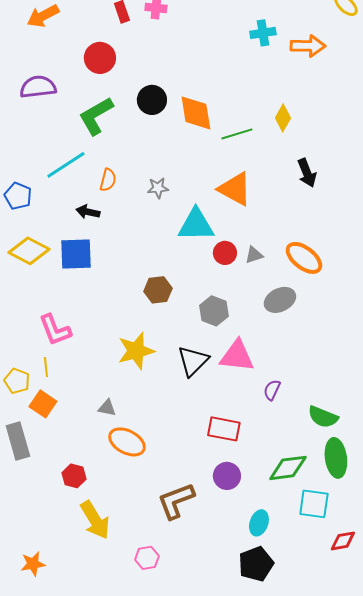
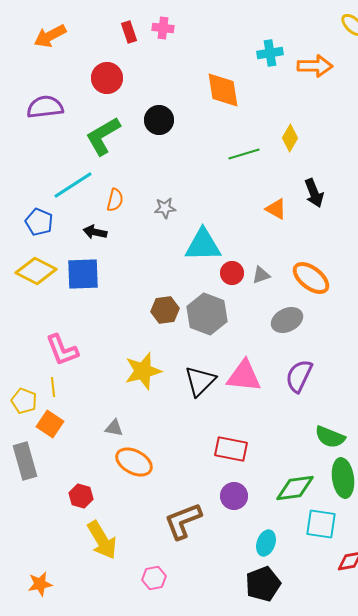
orange diamond: (196, 113) -> (223, 90), moved
orange triangle: (235, 189) -> (276, 209), moved, size x0.6
blue pentagon: (18, 196) -> (39, 222), moved
gray hexagon: (214, 311) -> (207, 314), moved, size x1.4
purple semicircle: (272, 390) -> (299, 376), moved, size x1.6

